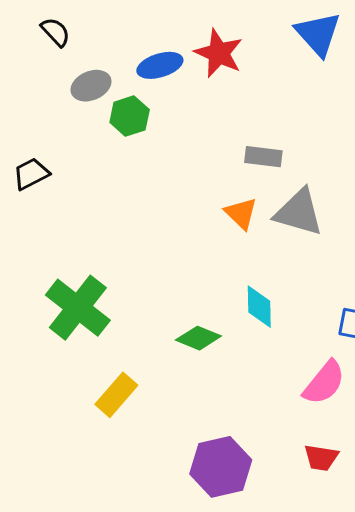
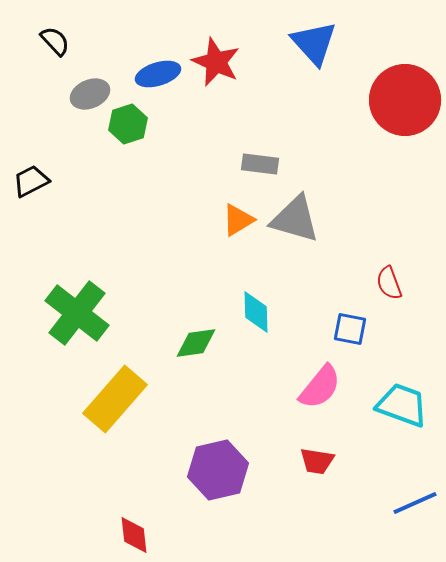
orange triangle: (241, 213) -> (238, 220), turned 45
green diamond: (198, 338) -> (196, 343), turned -30
yellow rectangle: (116, 395) -> (115, 399), size x1.5

